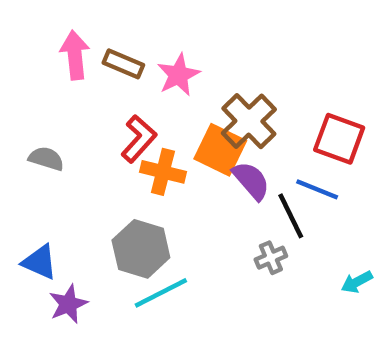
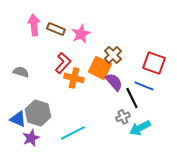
brown cross: (249, 121) -> (113, 55), size x0.7
gray hexagon: (141, 249) -> (38, 113), moved
cyan arrow: (357, 282) -> (140, 128), moved, size x1.5

